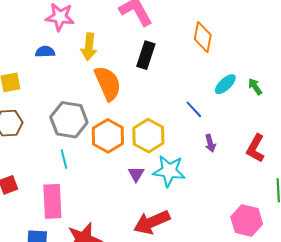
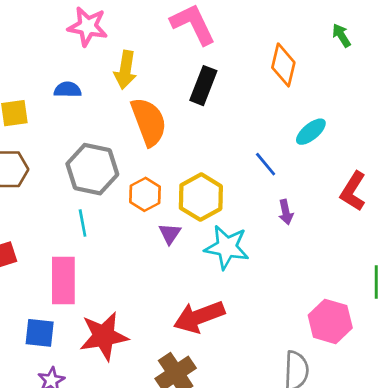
blue semicircle: (45, 52) -> (68, 90), moved
green arrow: (255, 87) -> (341, 35), moved
orange hexagon: (108, 136) -> (145, 194), size x0.7
red L-shape: (256, 148) -> (353, 191), moved
purple triangle: (136, 174) -> (170, 234), moved

